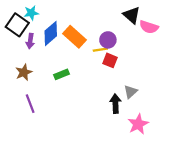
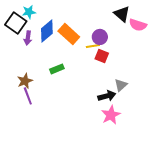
brown star: (24, 72) -> (25, 81), moved
black arrow: (115, 104) -> (107, 96), turned 78
pink star: (138, 124) -> (111, 115), moved

